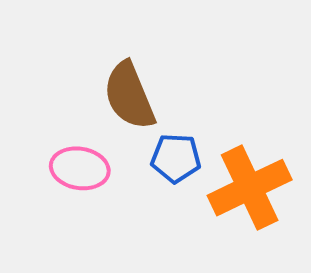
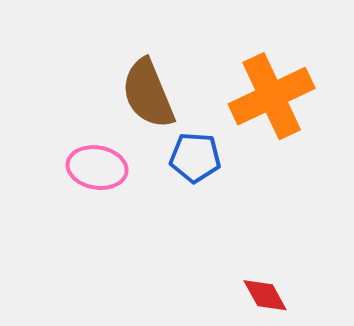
orange cross: (250, 188) -> (272, 96), moved

